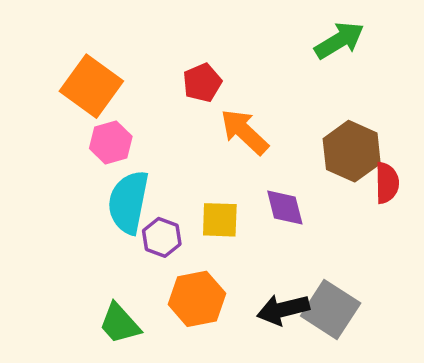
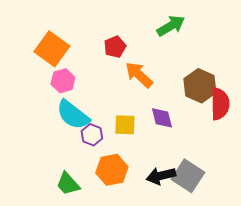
green arrow: (339, 40) -> (171, 26), moved
red semicircle: (387, 183) -> (220, 104), size x1.4
cyan semicircle: (128, 202) -> (73, 115), turned -63

